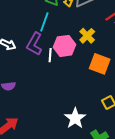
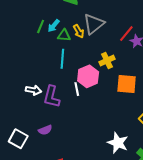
yellow cross: (87, 36) -> (107, 61), turned 35
purple L-shape: (34, 44) -> (52, 97), moved

